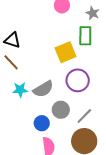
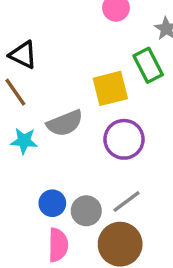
green rectangle: (85, 36) -> (148, 65), turned -36
gray semicircle: (43, 89) -> (65, 123), moved
gray circle: (61, 110) -> (86, 211), moved

